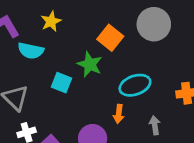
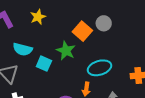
gray circle: (154, 24) -> (104, 23), moved, size x0.6
cyan semicircle: (31, 51) -> (23, 49), moved

